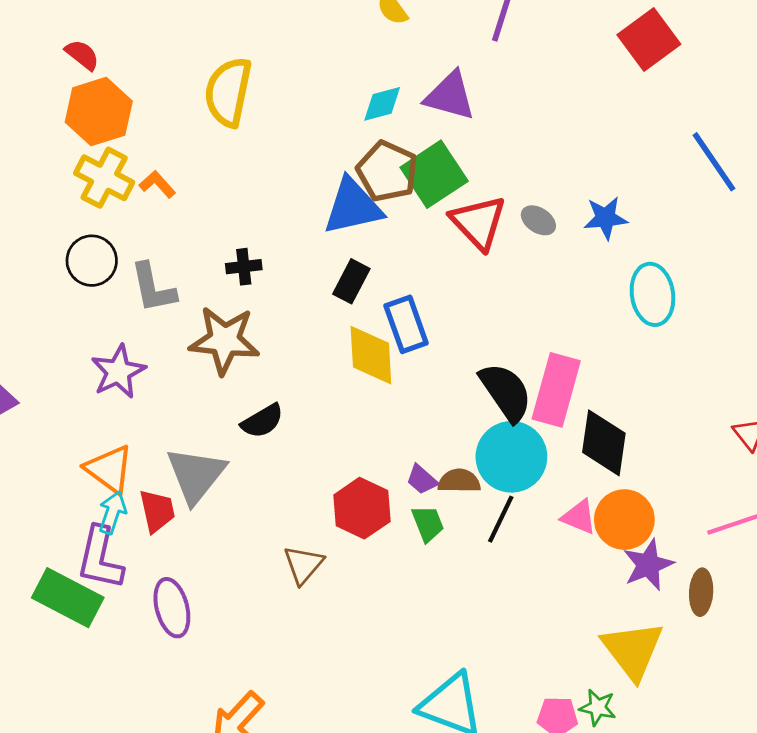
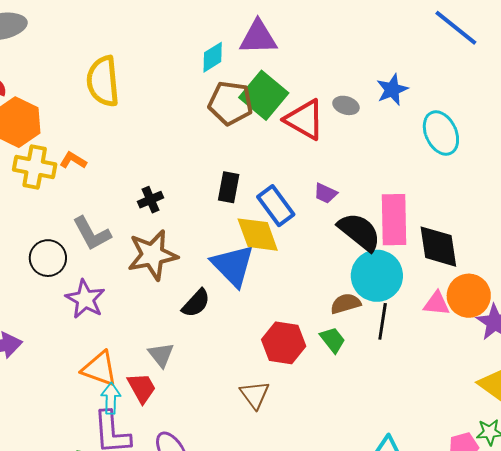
blue triangle: (353, 207) -> (233, 265), moved, turned -45
black circle: (92, 261) -> (48, 258), moved
gray triangle: (196, 475) -> (161, 355), size x0.6
purple trapezoid: (422, 480) -> (325, 193), moved

